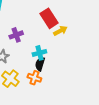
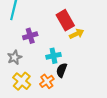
black semicircle: (40, 64) -> (62, 70), moved
orange cross: (34, 78) -> (47, 81), turned 32

